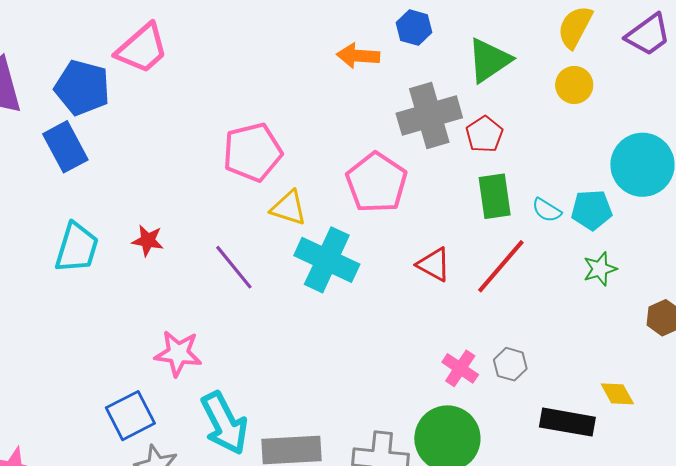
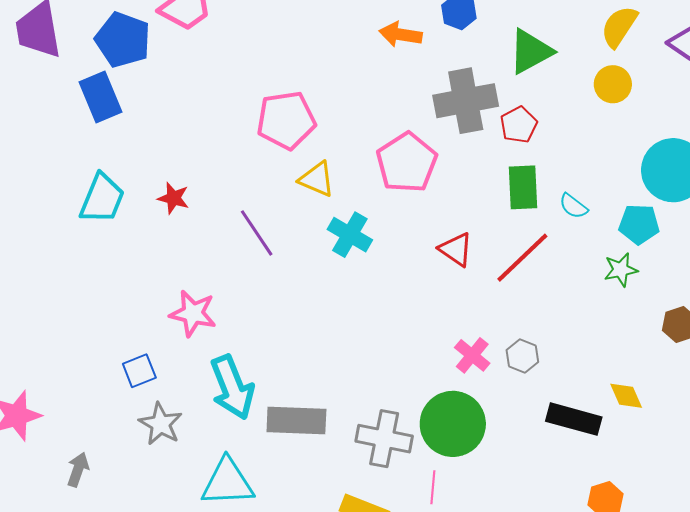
cyan pentagon: (592, 210) -> (639, 224), moved
cyan cross: (327, 260) -> (350, 235), size x0.7
blue square: (130, 416) -> (139, 371), size x0.7

